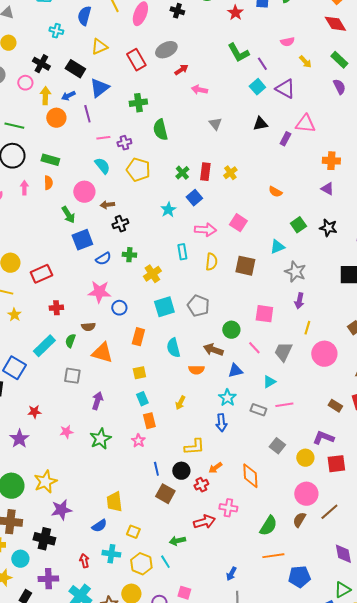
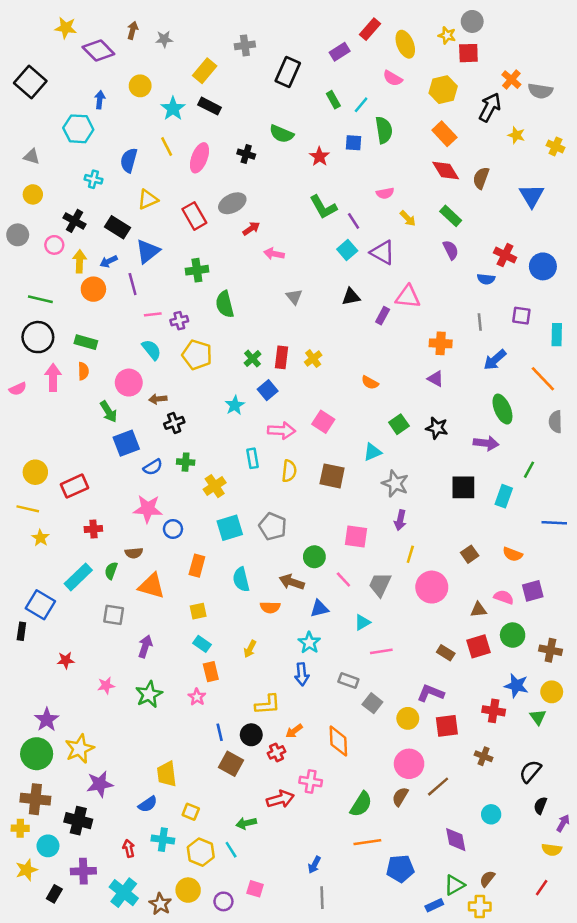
pink arrow: (24, 188) -> (53, 377), size x1.5
cyan rectangle: (142, 399) -> (202, 644), turned -32
gray rectangle: (258, 410) -> (348, 680), moved
purple star: (19, 439) -> (47, 720), moved

